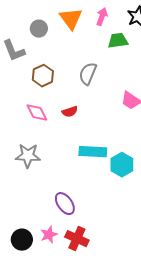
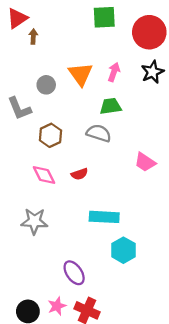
green trapezoid: (118, 41) -> (111, 106), moved
gray semicircle: (88, 74) -> (99, 133), turned 85
cyan hexagon: (122, 165) -> (123, 250), moved

